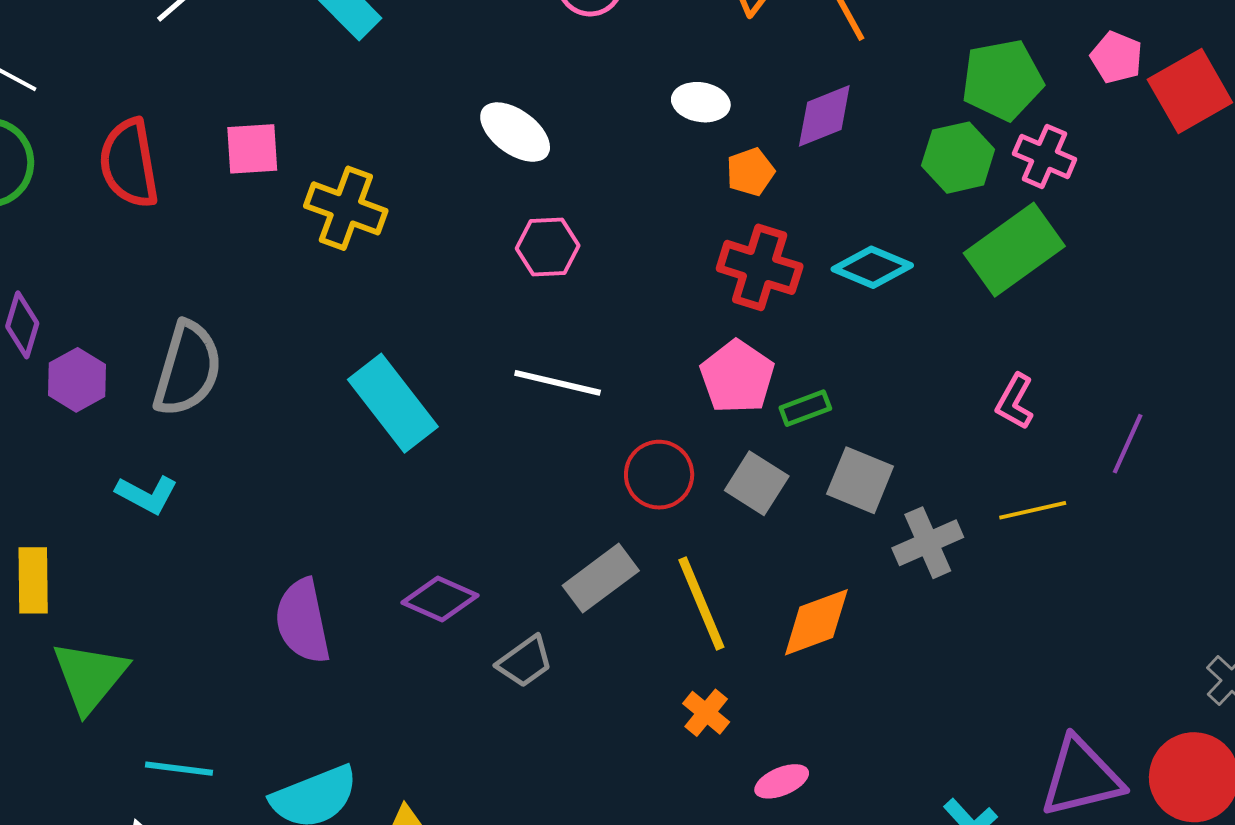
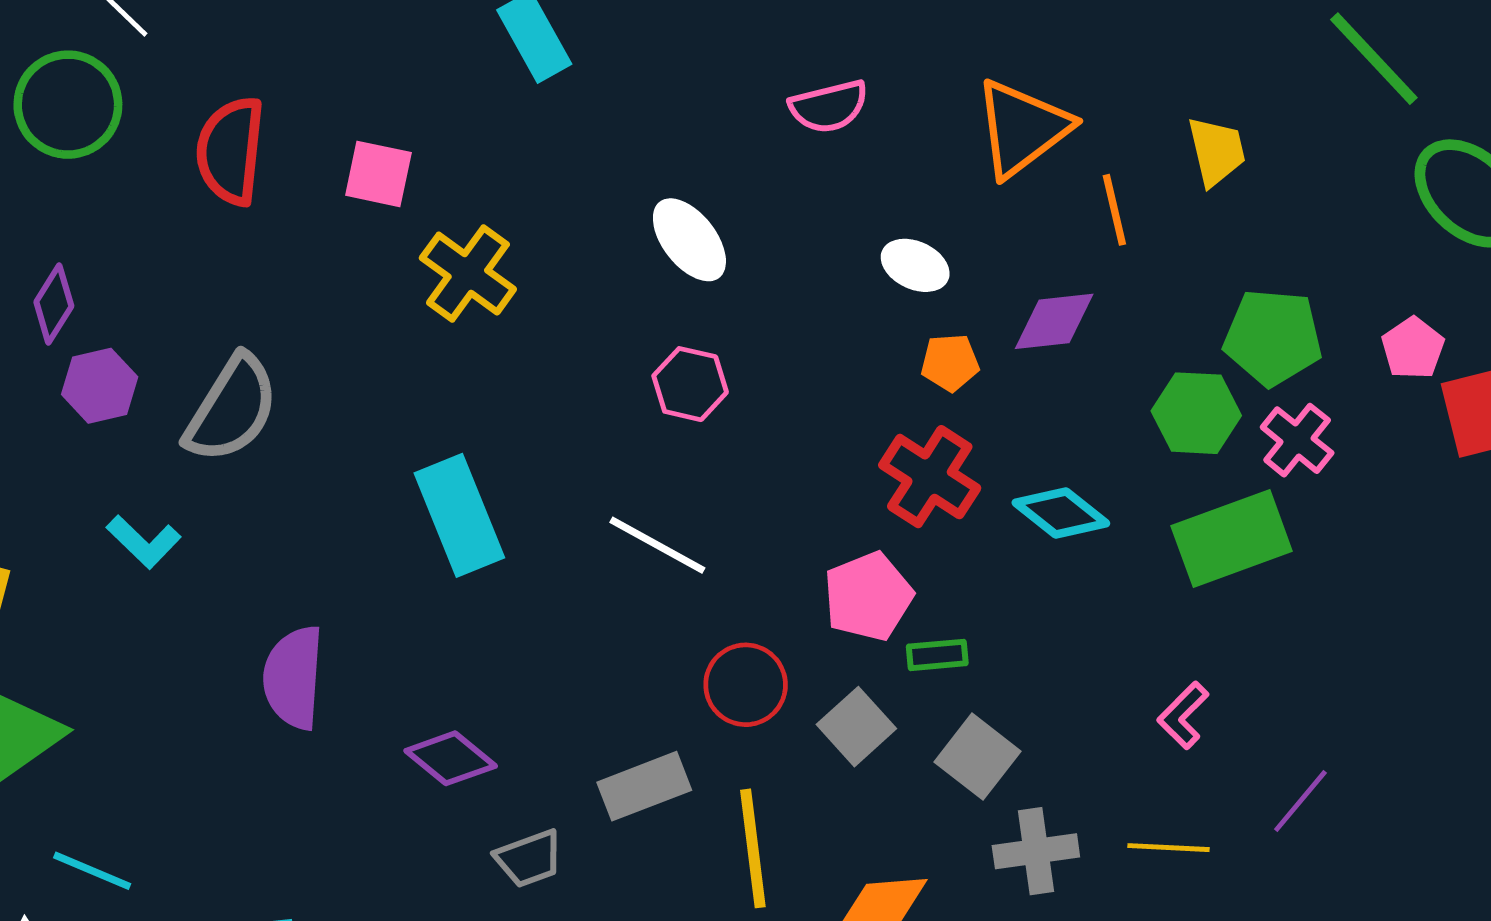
purple semicircle: (303, 621) -> (293, 678), moved

